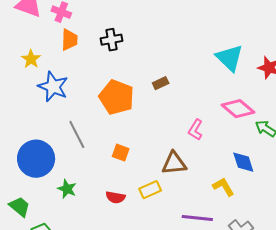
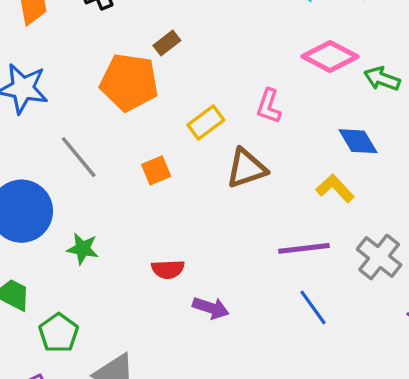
brown rectangle: (161, 83) -> (167, 43), moved
orange square: (121, 153) -> (156, 170), turned -30
yellow rectangle: (150, 190) -> (206, 123), moved
red semicircle: (116, 197) -> (168, 269), moved

